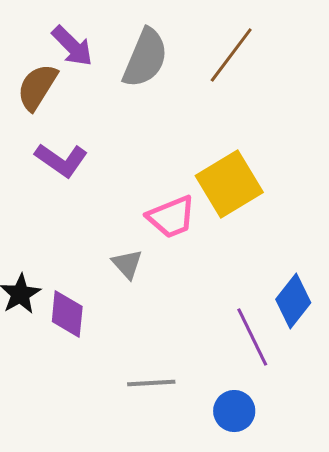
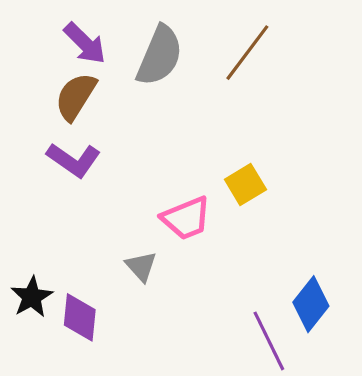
brown semicircle: (37, 87) -> (76, 97), moved
yellow square: (229, 184) -> (245, 184), size x0.6

